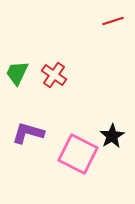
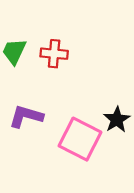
red cross: (54, 75) -> (54, 54), turned -30

